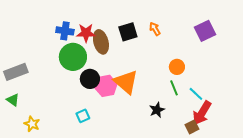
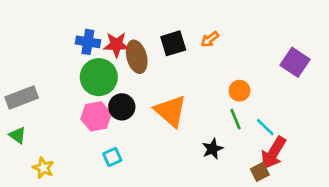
orange arrow: (155, 29) -> (210, 39), turned -96
purple square: (205, 31) -> (295, 62), moved, turned -30
pink hexagon: (106, 86) -> (96, 116), moved

